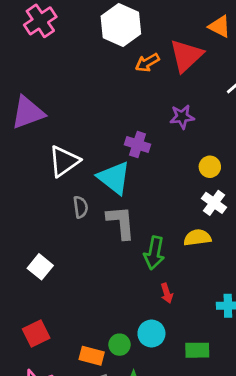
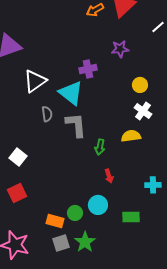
purple cross: (138, 145) -> (88, 69), turned -30
green arrow: (154, 253) -> (100, 147), size x0.7
red square: (36, 334) -> (17, 193), moved

